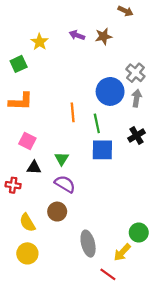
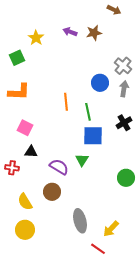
blue circle: (110, 91) -> (100, 83), size x0.7
green triangle: (62, 159) -> (82, 160), moved
green circle: (139, 233) -> (126, 178), moved

